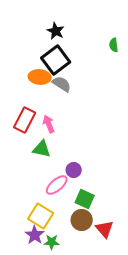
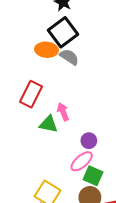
pink arrow: (49, 124) -> (63, 112), moved
purple circle: (74, 170) -> (89, 141), moved
pink ellipse: (57, 185) -> (82, 161), moved

